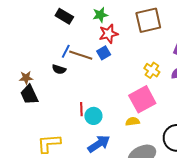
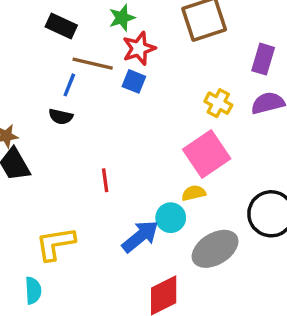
blue square: (104, 53) -> (134, 81), turned -32
brown line: (81, 55) -> (93, 64), moved
cyan circle: (93, 116) -> (171, 218), moved

